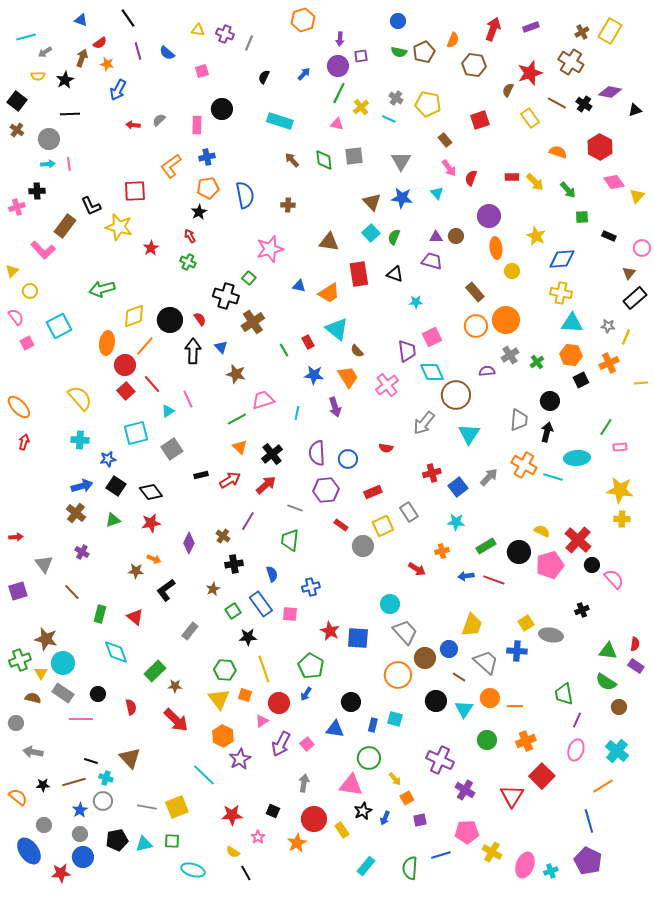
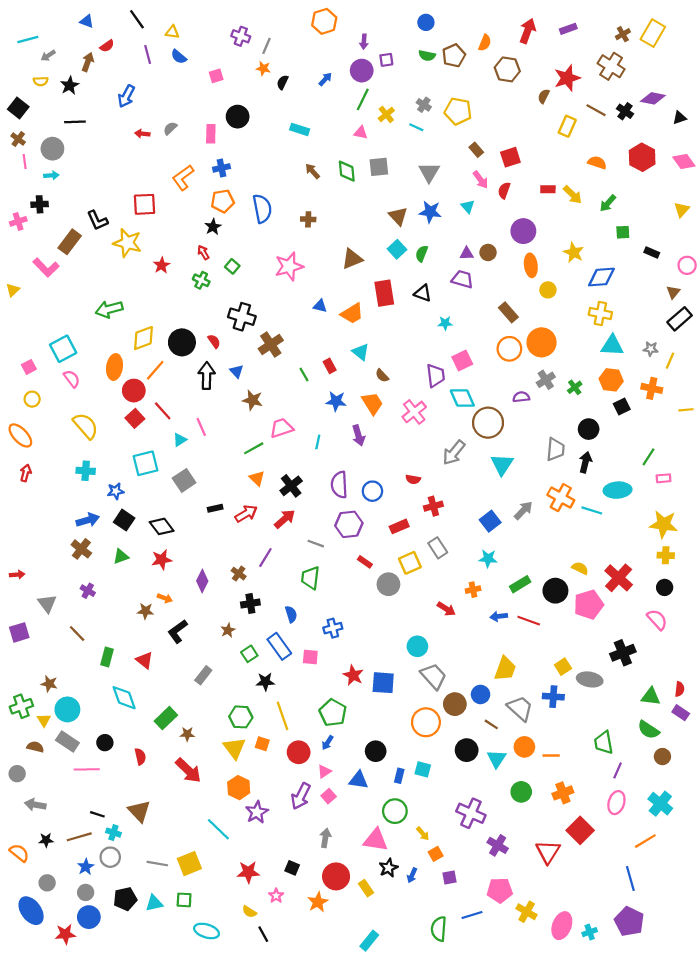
yellow triangle: (198, 30) -> (172, 32), moved
orange star: (107, 64) -> (263, 68), moved
yellow rectangle: (530, 118) -> (567, 126), turned 60
red square: (480, 120) -> (510, 157), moved
cyan rectangle: (280, 121) -> (300, 129), size x0.7
pink line: (69, 164) -> (25, 162), moved
pink diamond: (614, 182) -> (684, 162), moved
green arrow: (568, 190) -> (608, 203), turned 84
brown triangle: (329, 242) -> (352, 259), turned -30
green square: (249, 278) -> (232, 266), moved
yellow circle: (30, 291) -> (32, 399), moved
pink semicircle: (16, 317) -> (72, 379), moved
cyan triangle: (337, 329) -> (361, 352), size x0.7
orange cross: (609, 363) -> (652, 388), turned 36
red cross: (432, 473) -> (433, 506), moved
black circle: (592, 565) -> (665, 587), moved
black cross: (582, 610) -> (623, 653), size x1.6
brown star: (46, 639) -> (49, 684), size x0.7
pink triangle: (262, 721) -> (324, 772), moved
cyan rectangle: (366, 866) -> (369, 941), moved

